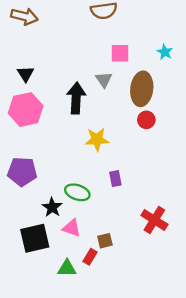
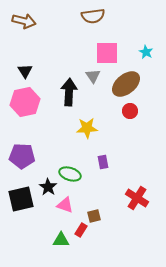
pink square: (120, 53) -> (107, 53), size x1.4
brown ellipse: (142, 89) -> (126, 84), turned 44
black square: (35, 238) -> (21, 199), moved

